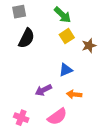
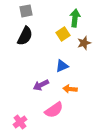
gray square: (19, 12) -> (26, 11), moved
green arrow: (63, 15) -> (75, 18), moved, turned -126
pink cross: (21, 118) -> (20, 122), moved, turned 32

